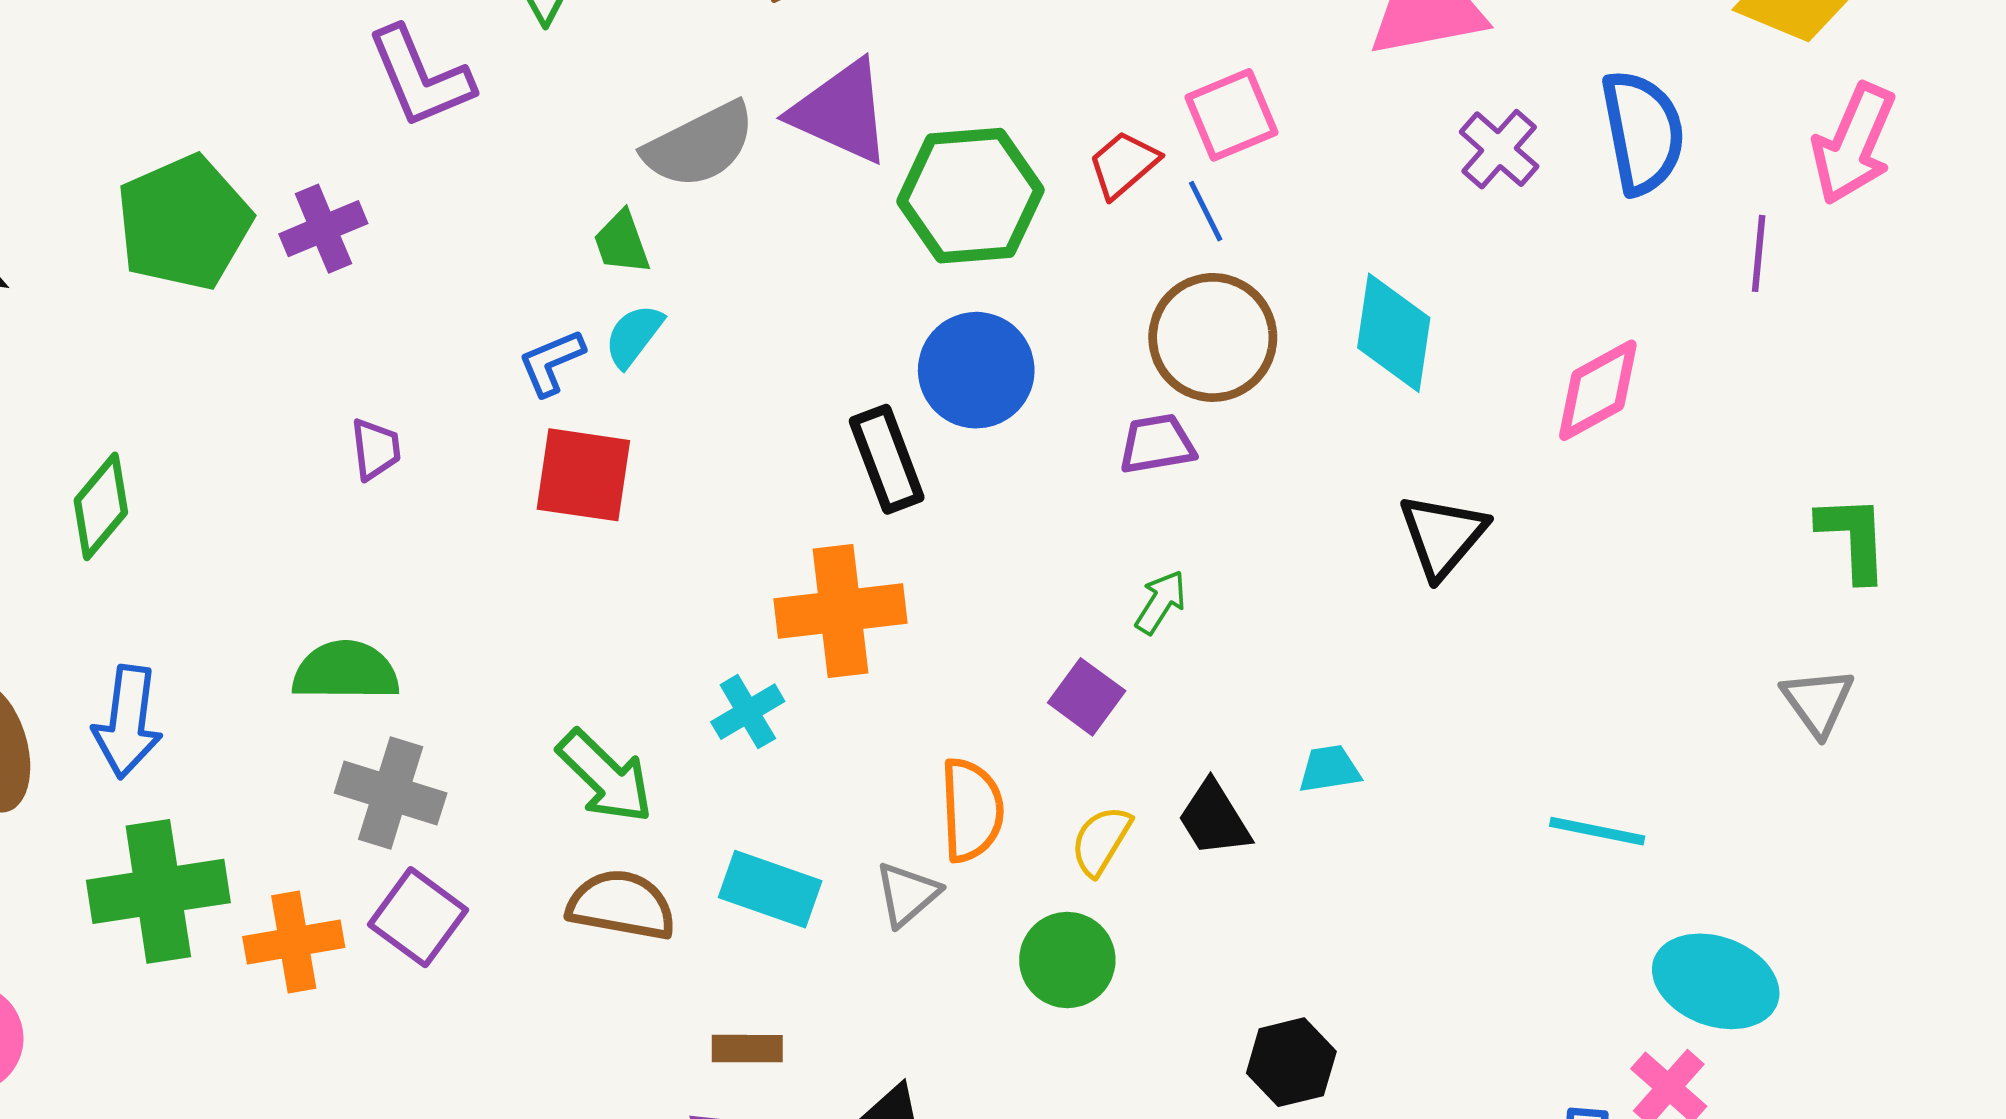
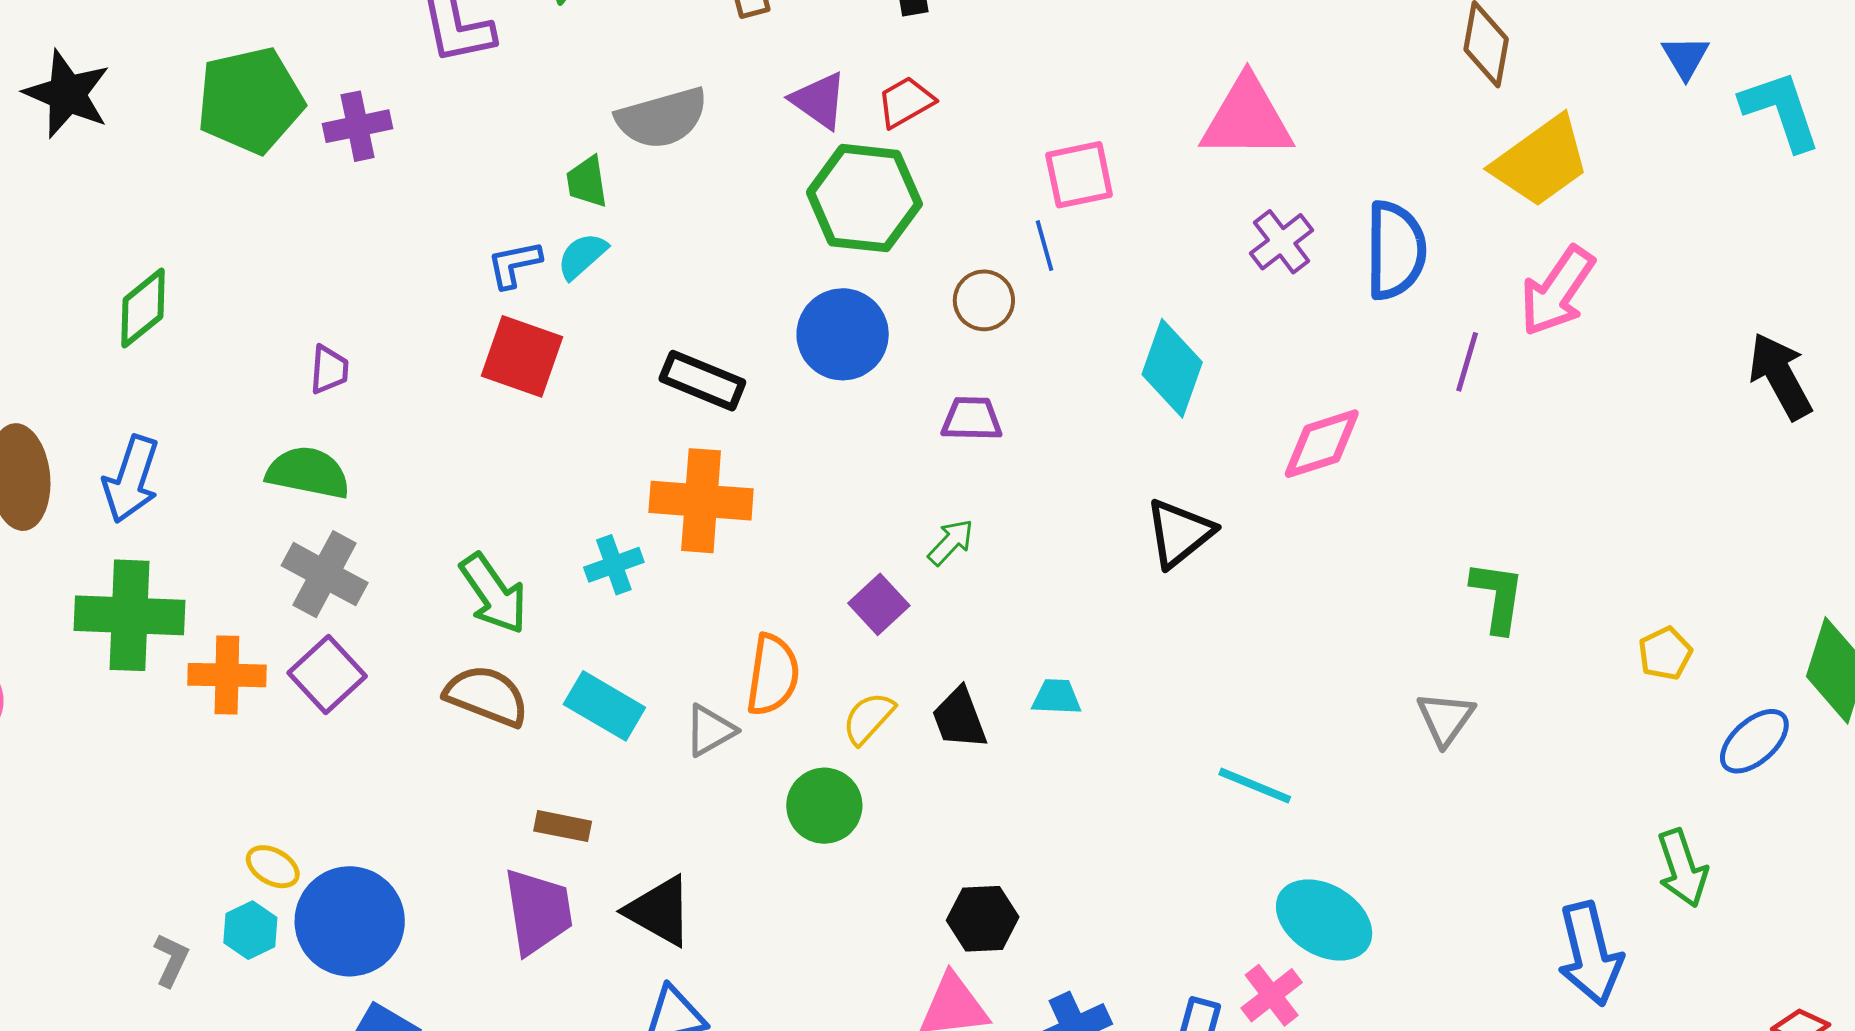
purple triangle: (841, 112) -> (819, 101), moved, size x0.7
red trapezoid: (1124, 164) -> (906, 102), moved
brown circle: (1213, 337) -> (984, 300), moved, size x0.6
purple trapezoid: (376, 449) -> (329, 370), moved
black rectangle: (887, 459) -> (702, 381), moved, turned -58

